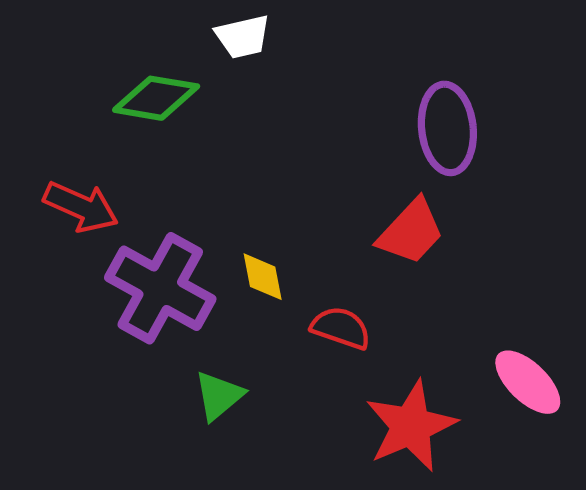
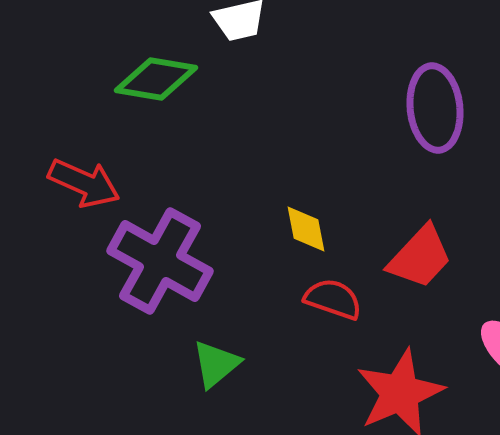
red trapezoid: (411, 232) -> (420, 257), moved
yellow diamond: (263, 277) -> (306, 229), moved

